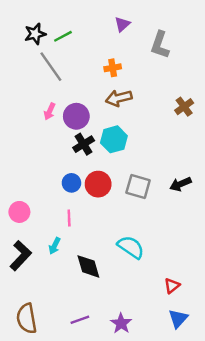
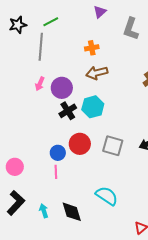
black star: (35, 34) -> (18, 25), moved
gray line: (51, 67) -> (41, 47), turned 40
blue circle: (71, 183) -> (58, 153), moved
cyan arrow: (55, 246) -> (44, 211), moved, turned 136

